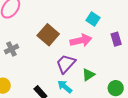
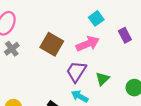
cyan square: (93, 19) -> (96, 18), turned 32
gray cross: (11, 49) -> (12, 49), moved

